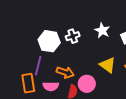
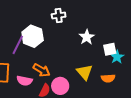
white cross: (73, 36) -> (59, 15), moved
purple line: (38, 66) -> (18, 45), moved

